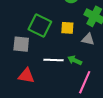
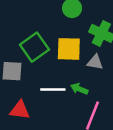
green square: (40, 26) -> (34, 47), turned 30
yellow square: (67, 28) -> (69, 49), size x1.5

